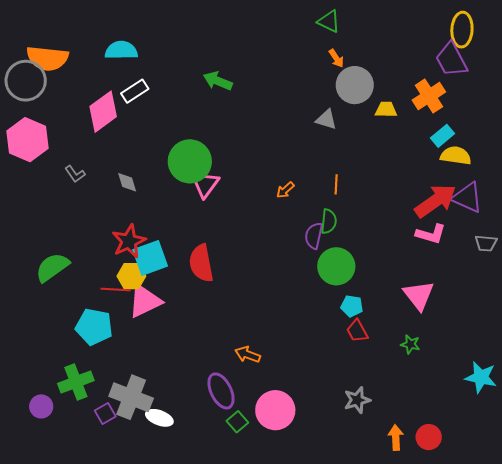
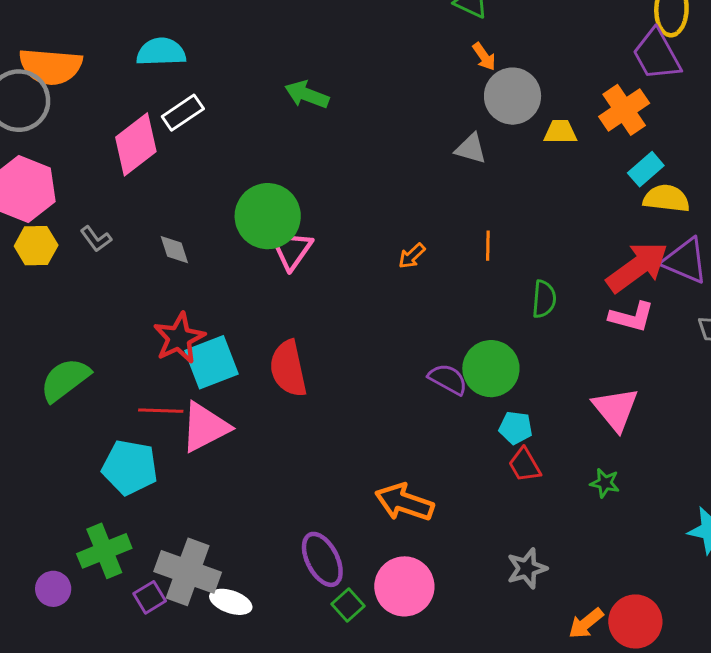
green semicircle: (329, 221) -> (544, 299), moved
purple semicircle: (314, 236) -> (448, 379), moved, turned 108
yellow hexagon: (131, 276) -> (36, 246), moved
orange arrow: (248, 355) -> (404, 502), moved, size x1.5
red circle: (429, 437) -> (635, 621), size x1.4
orange arrow: (396, 438) -> (586, 623), turned -125

